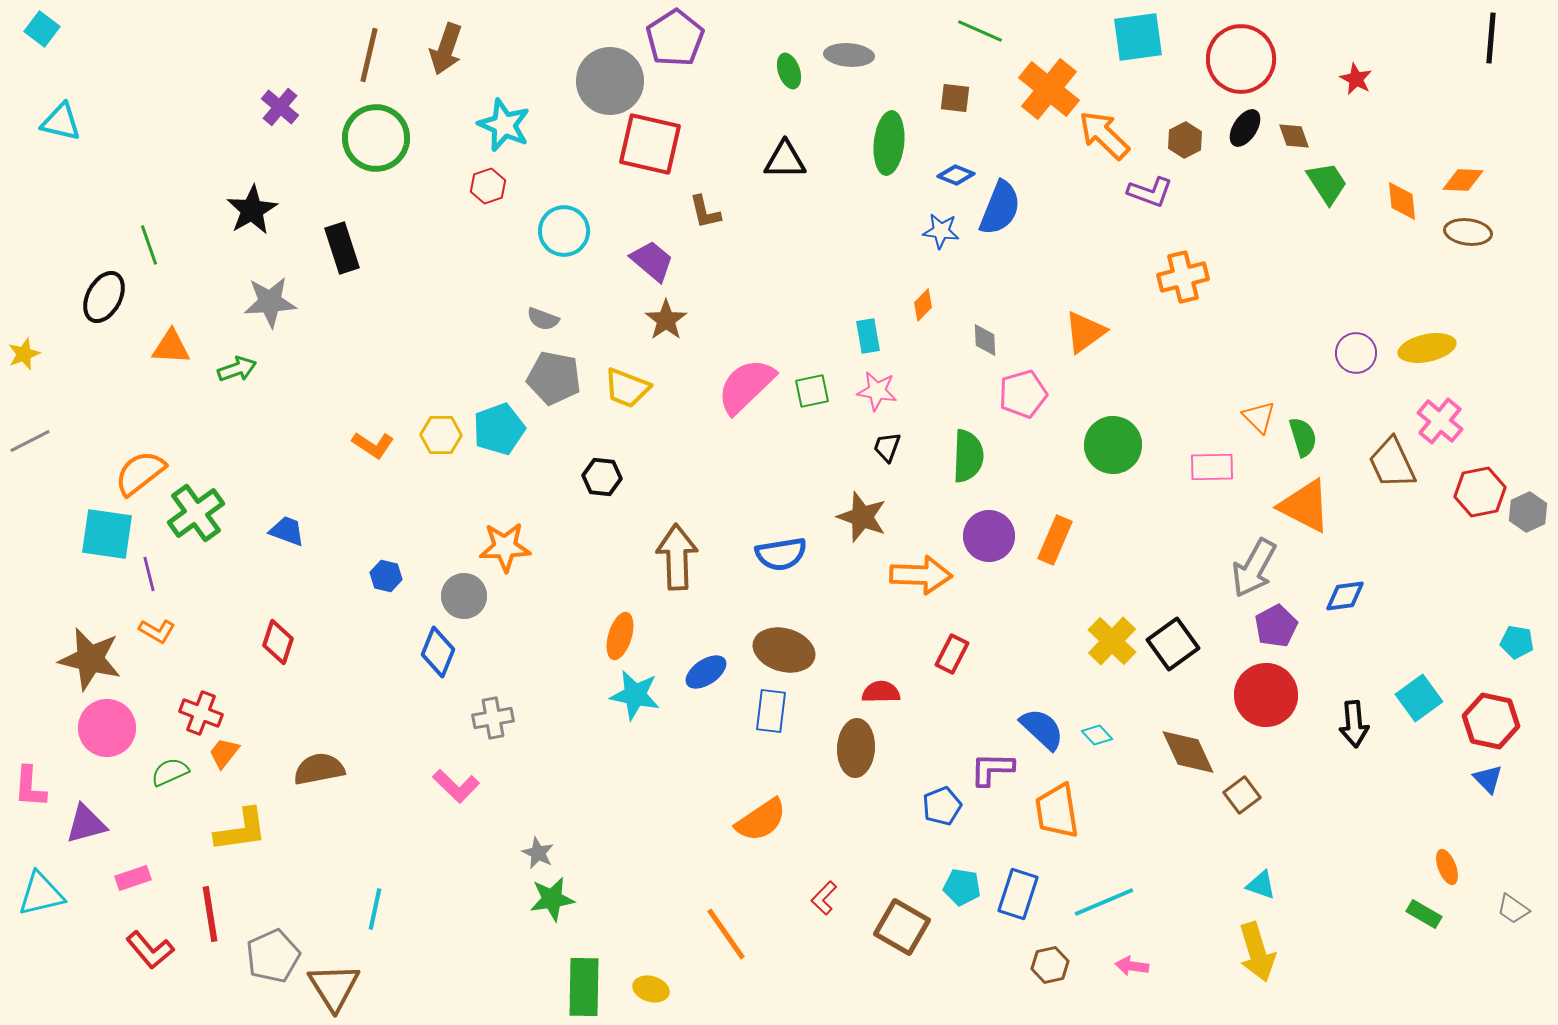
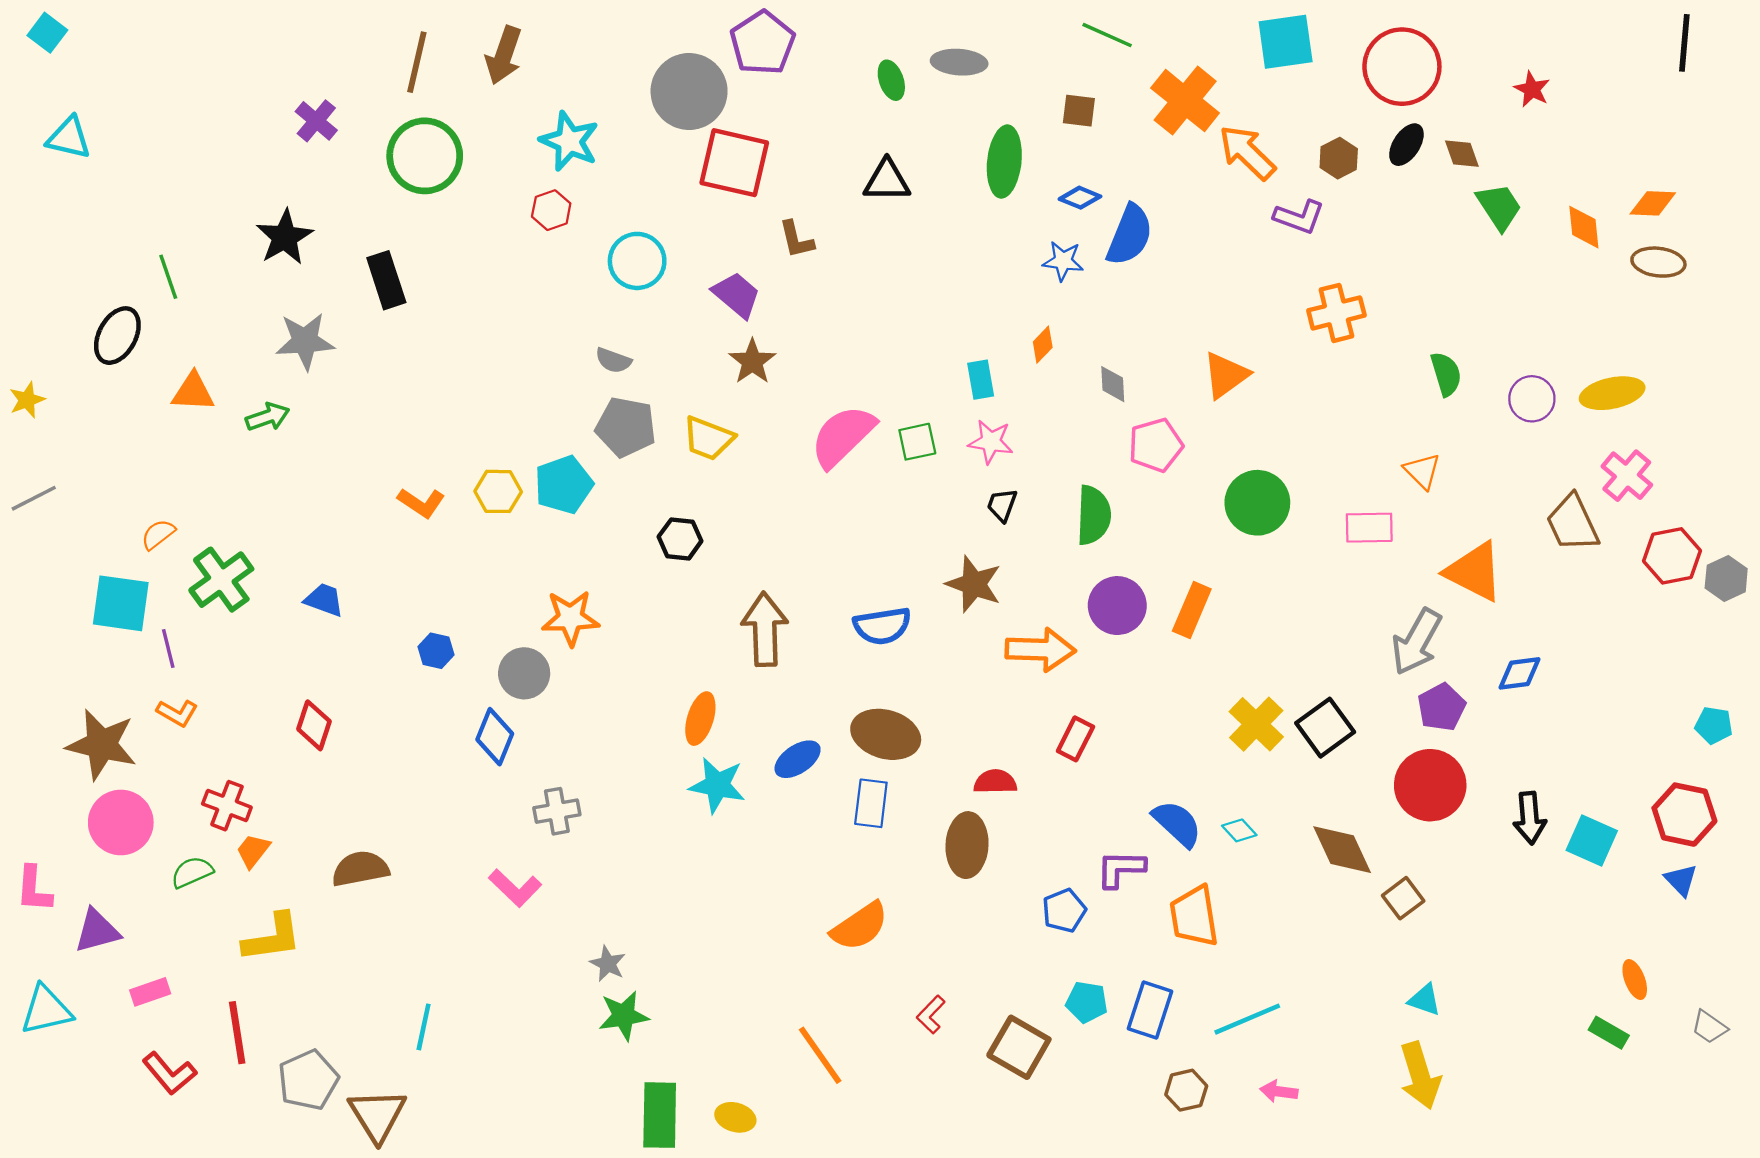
green semicircle: (1303, 437) -> (1446, 374), moved
orange semicircle: (140, 473) -> (158, 534), size x0.6
cyan square: (1419, 698) -> (1592, 841), moved, turned -30

